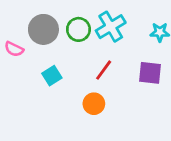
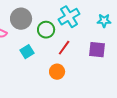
green circle: (78, 29) -> (46, 30), moved

